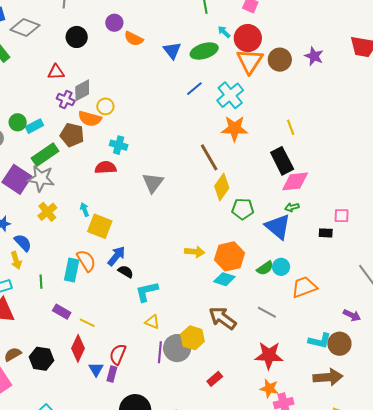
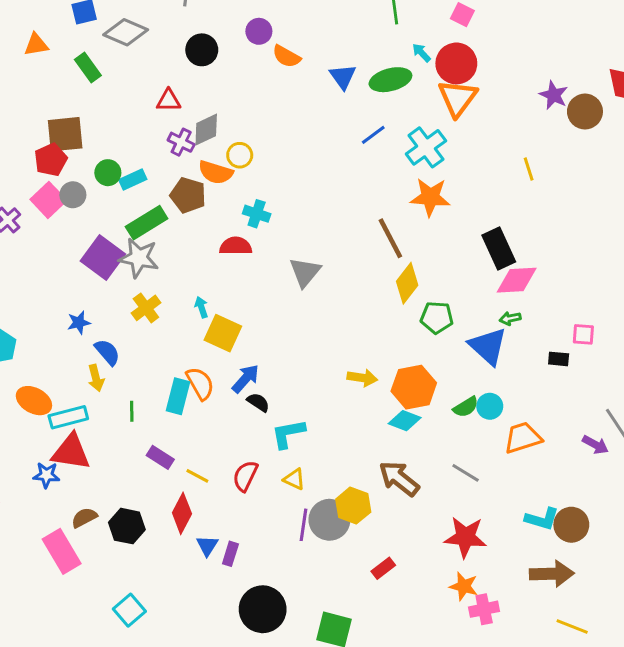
brown circle: (280, 60) -> (585, 112), moved
yellow line: (291, 127) -> (529, 169), moved
purple arrow: (352, 315) -> (595, 445), moved
red semicircle: (118, 354) -> (245, 476), moved

